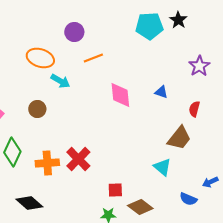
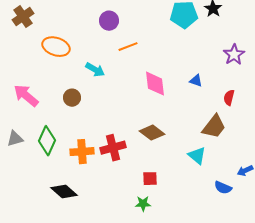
orange ellipse: (40, 58) -> (56, 47), moved
red cross: (78, 159) -> (113, 148), turned 30
brown diamond: (140, 207) -> (152, 133), moved

